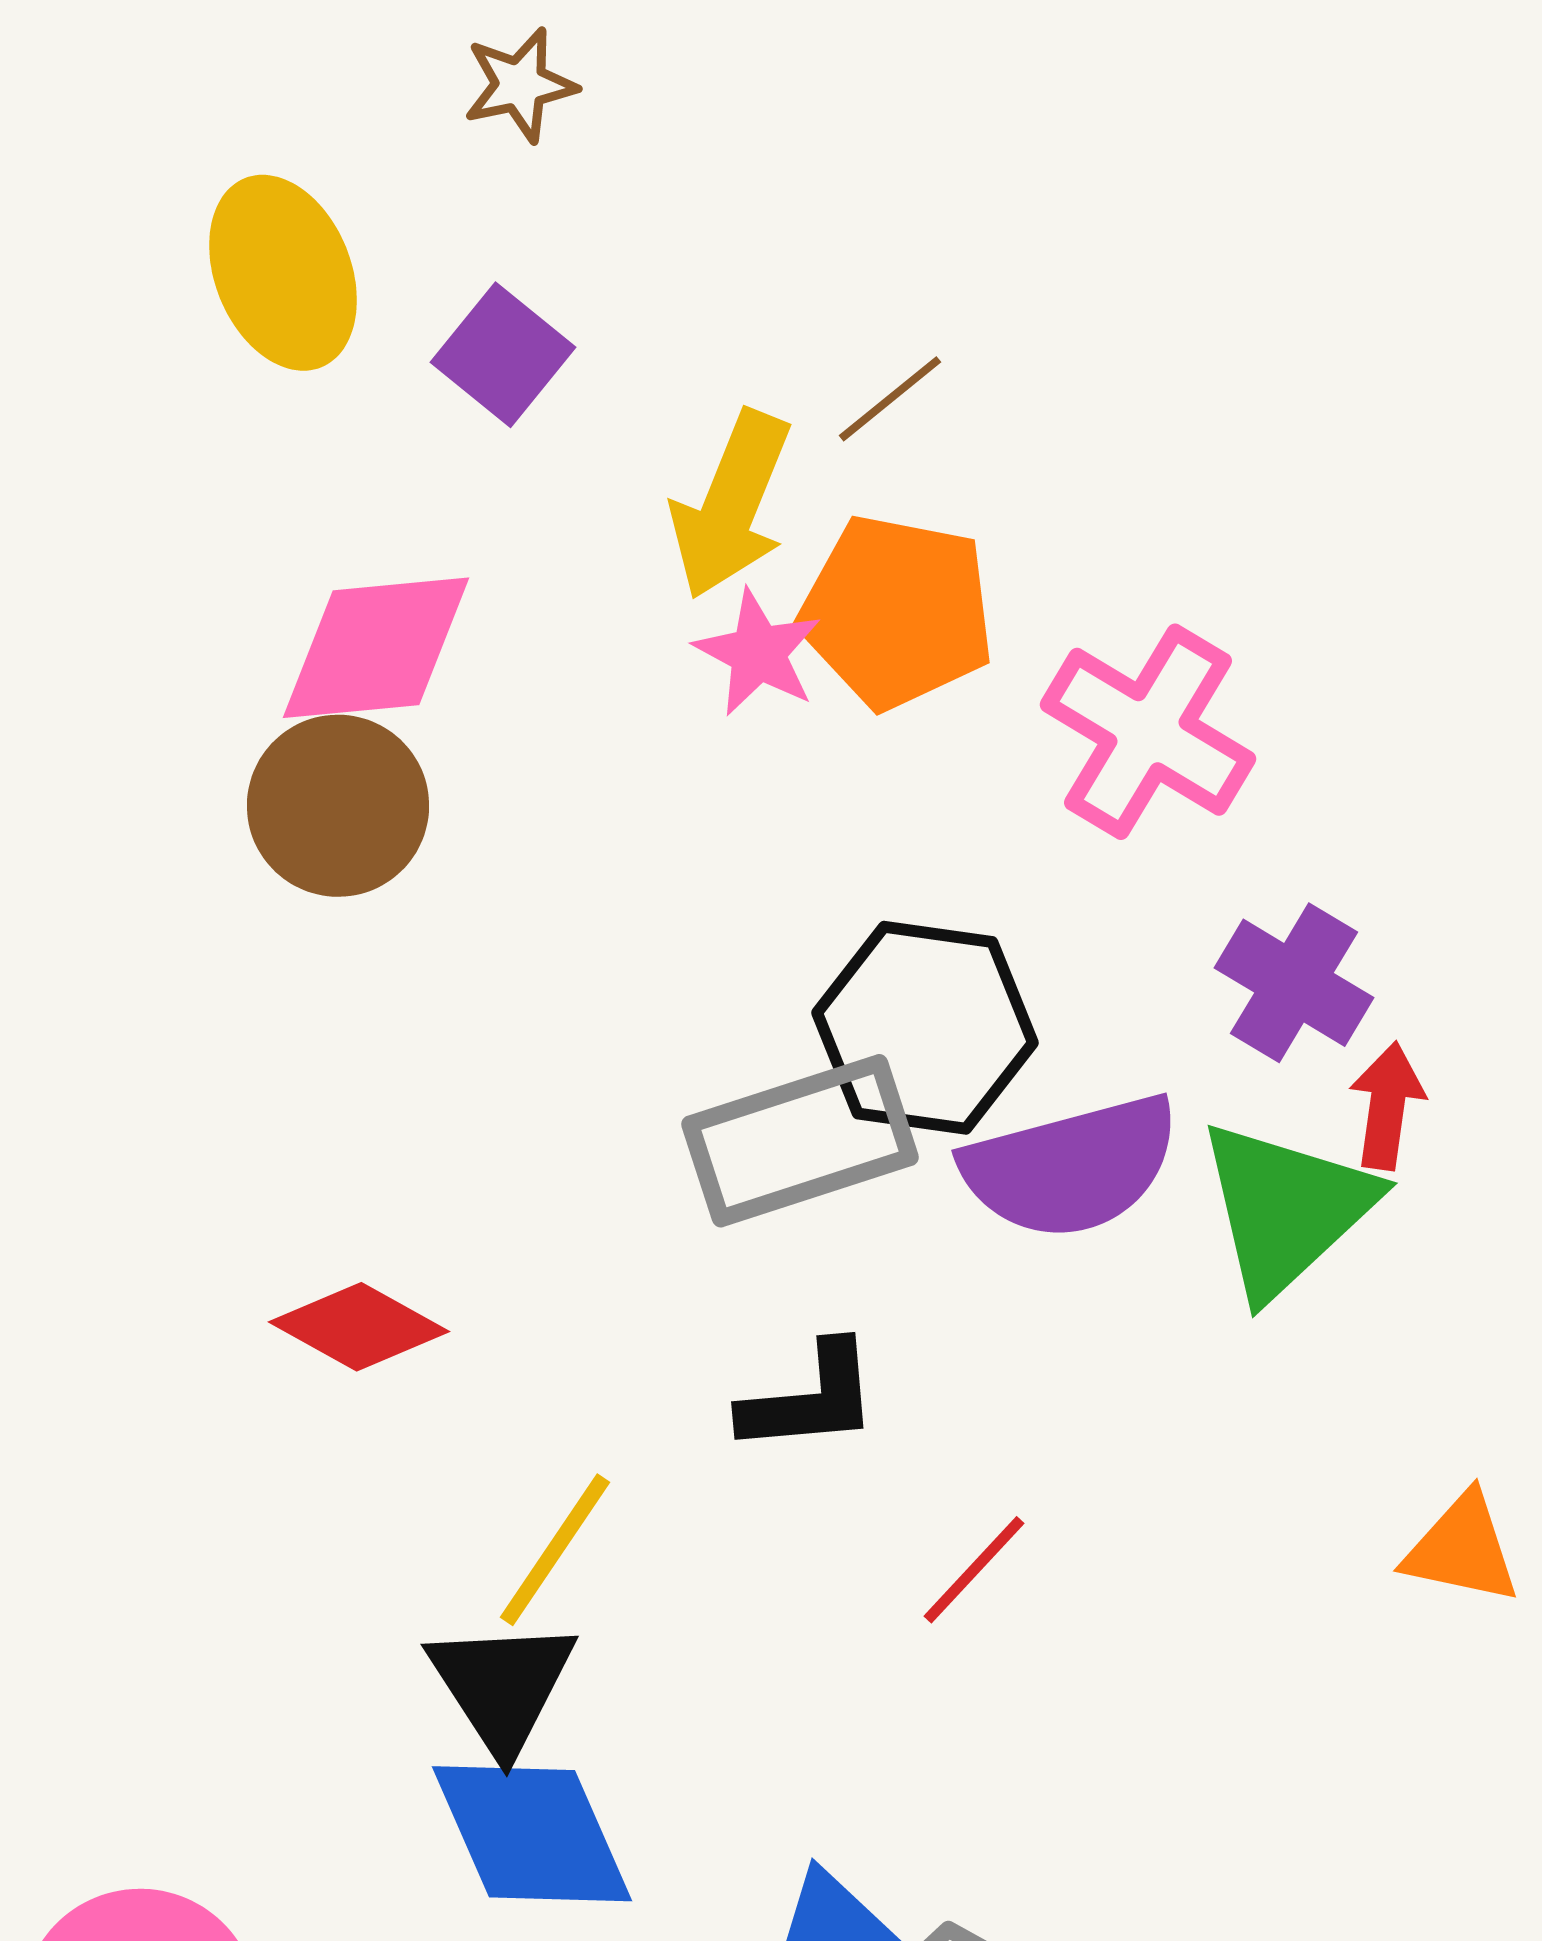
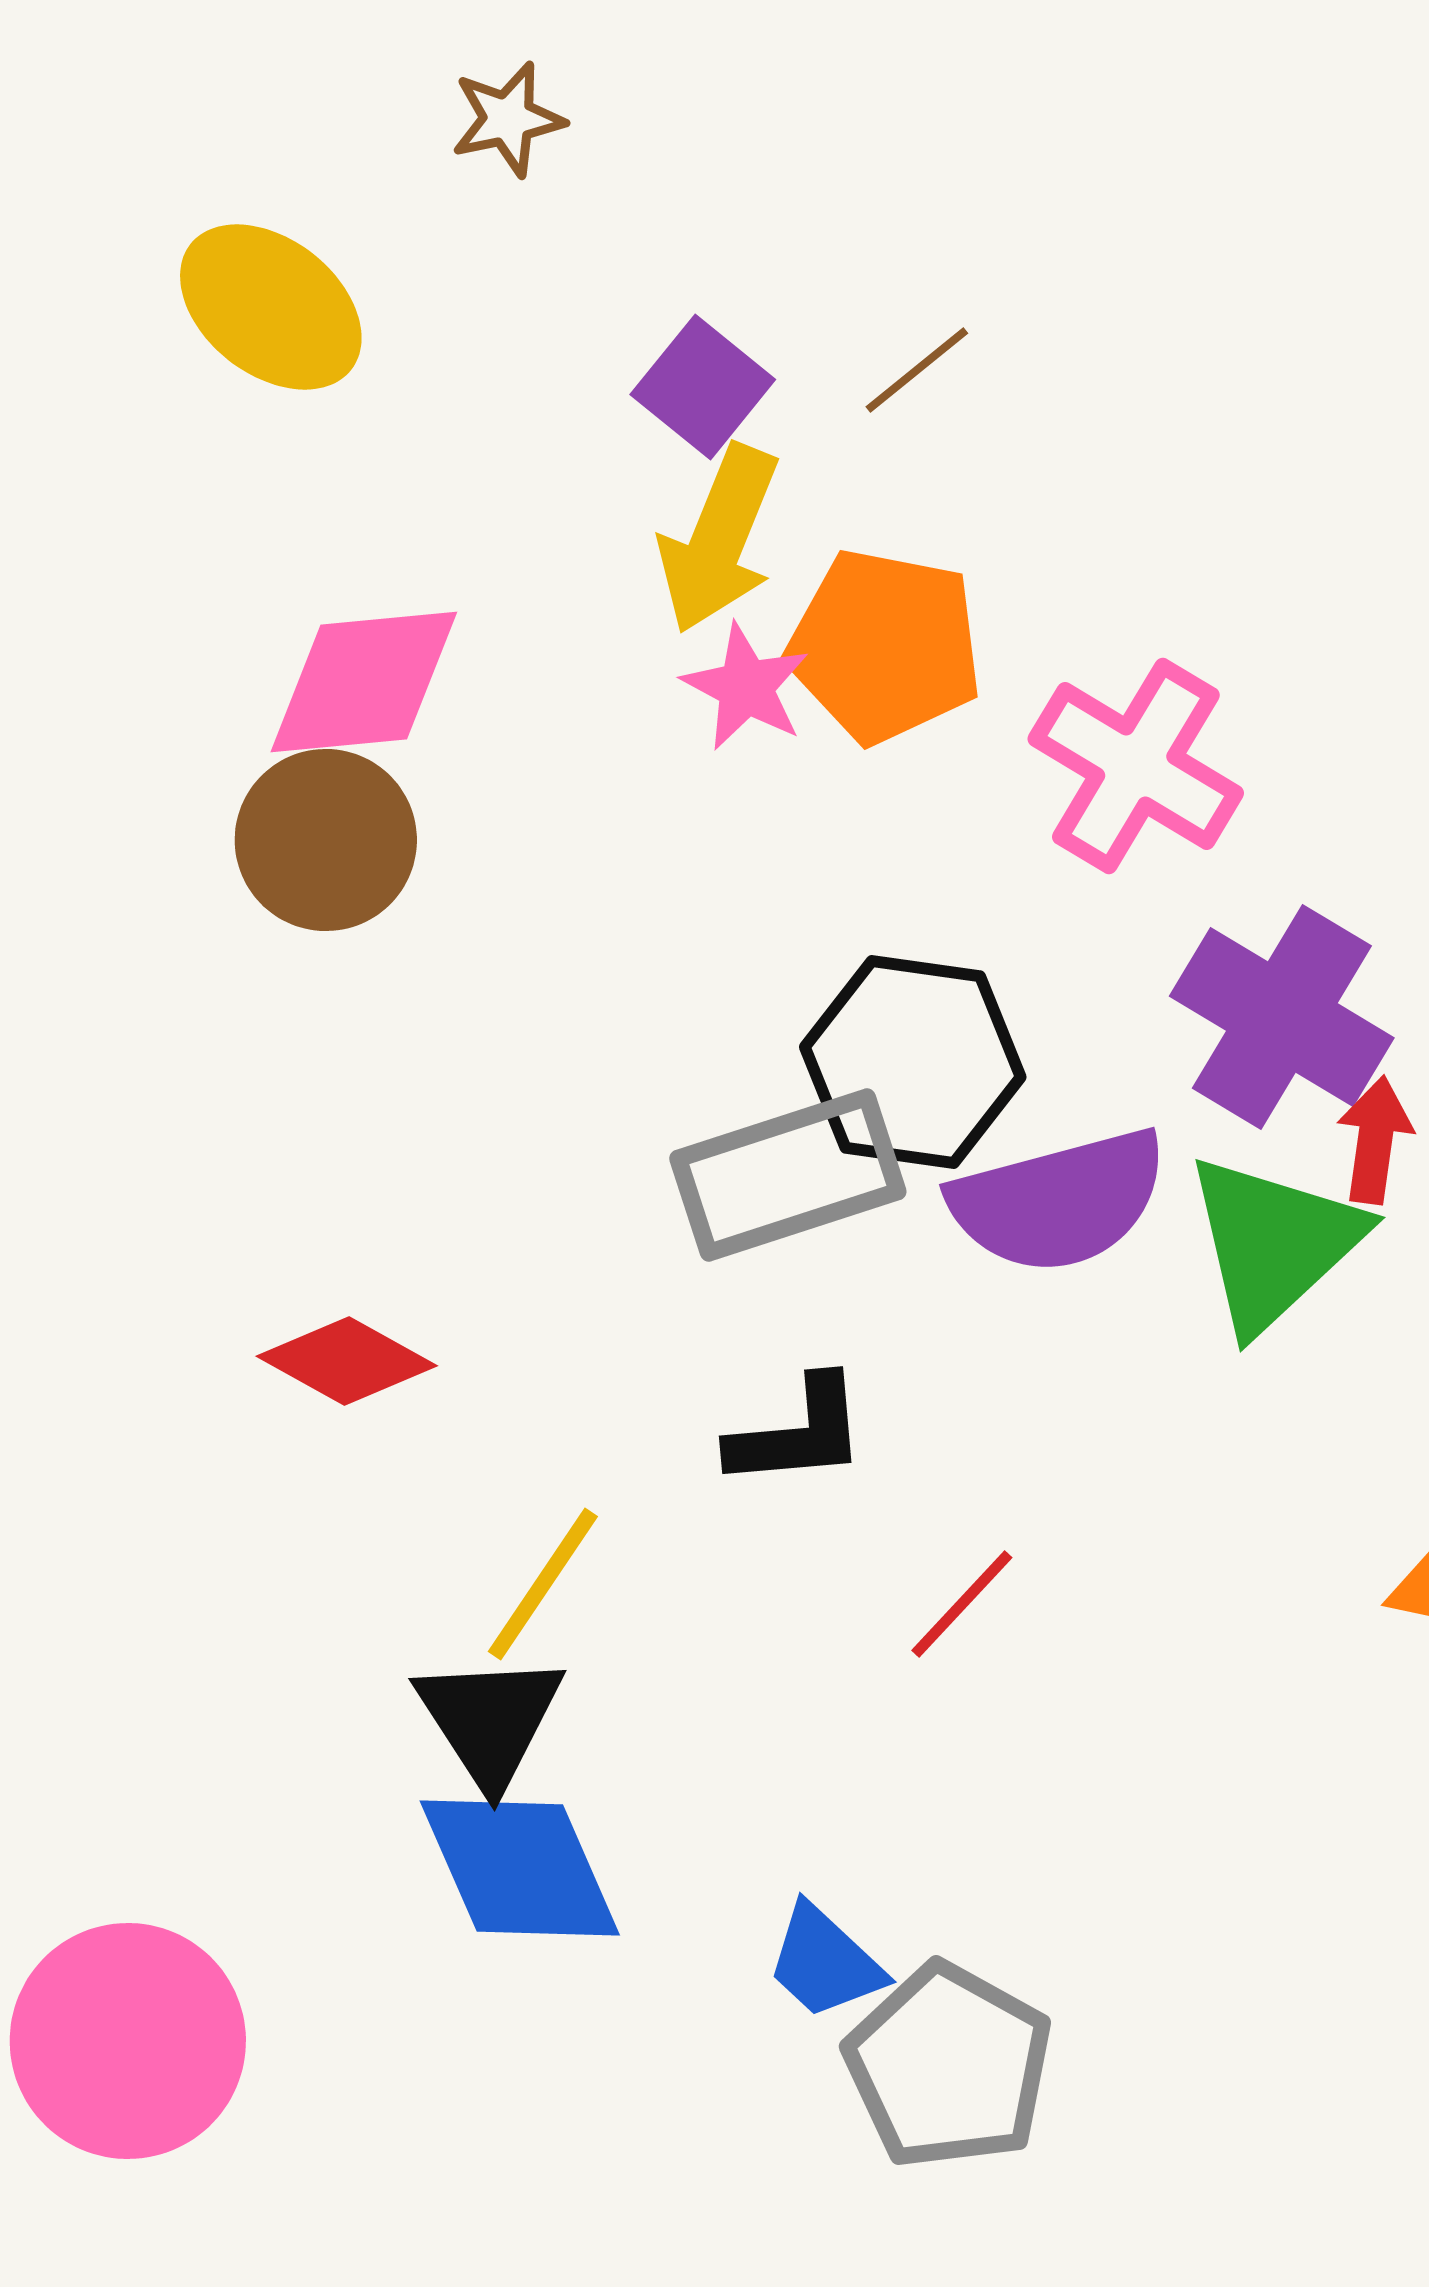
yellow ellipse: (283, 273) -> (271, 307), turned -30
purple square: (503, 355) -> (703, 387), moved
brown line: (890, 399) -> (917, 370), moved
purple cross: (1294, 983) -> (1282, 1017), size x1.4

